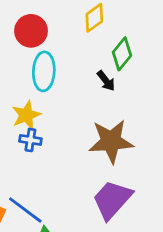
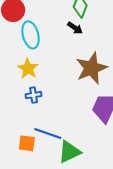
blue cross: (30, 140) -> (34, 95), moved

